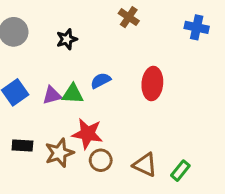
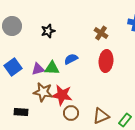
brown cross: (129, 17) -> (101, 33), moved
black rectangle: (22, 145) -> (21, 112), moved
brown star: (59, 153) -> (43, 92), moved, turned 30
brown triangle: (145, 165) -> (101, 116), turned -48

